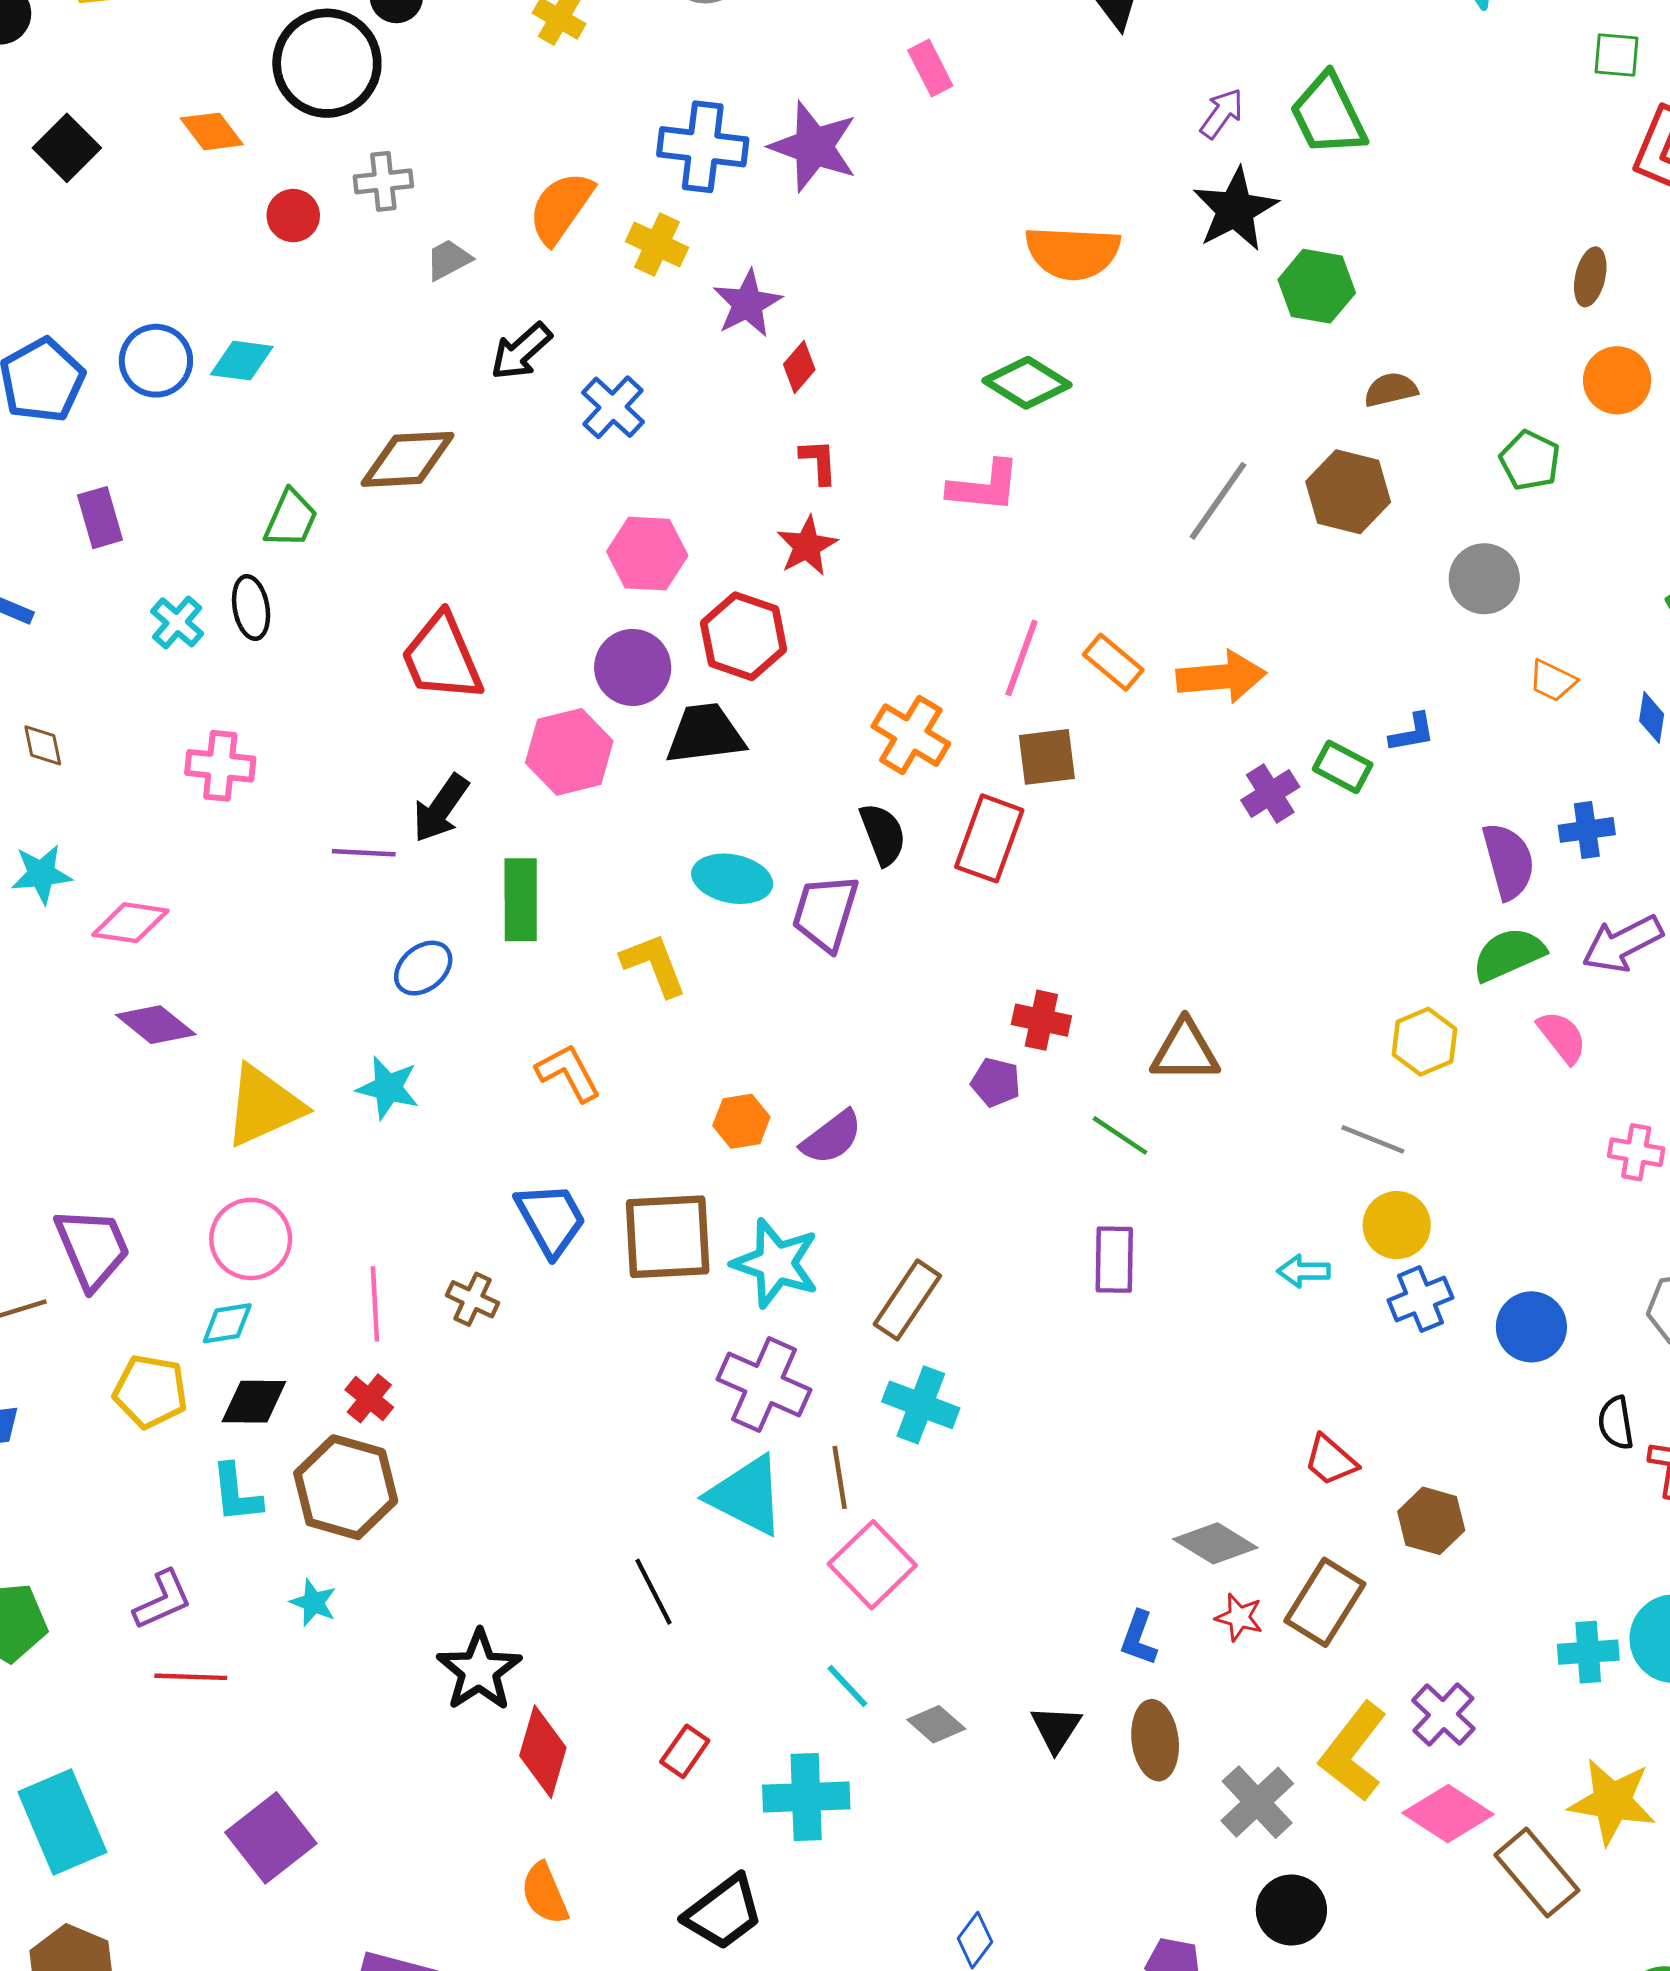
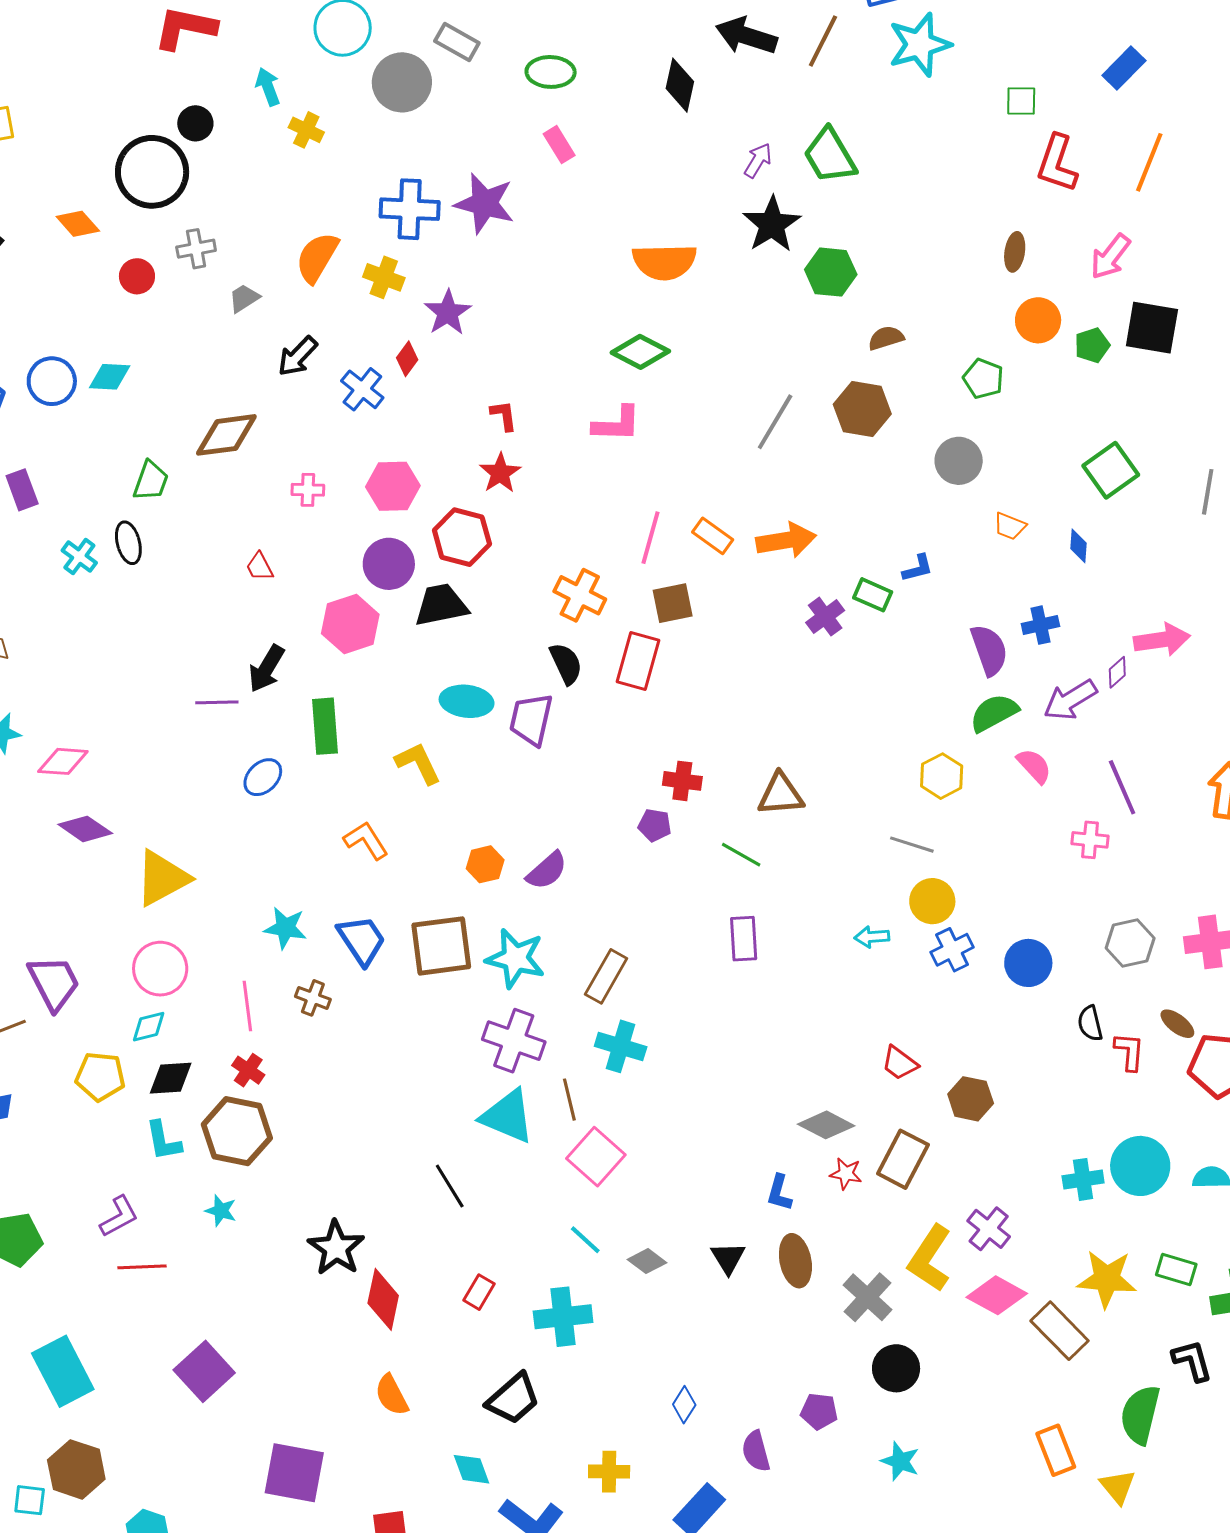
red diamond: (799, 367) -> (407, 359), moved
red trapezoid: (442, 657) -> (260, 567), size x0.5
pink cross: (220, 766) -> (308, 490), moved, size x0.7
cyan star: (388, 1088) -> (285, 928), moved

